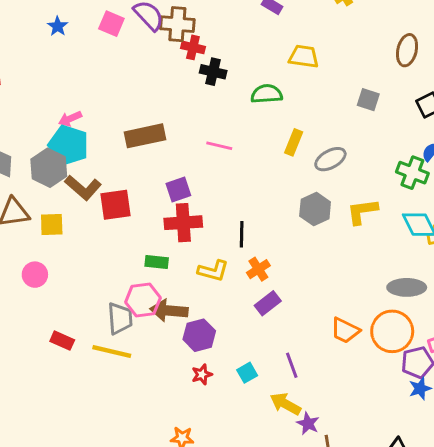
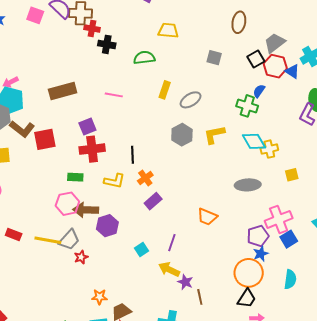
gray trapezoid: (120, 319) -> (69, 240), moved, turned 50
orange circle: (392, 331) -> (249, 273), moved
purple line: (292, 365) -> (172, 243), turned 42
red star: (202, 374) -> (81, 257), moved

